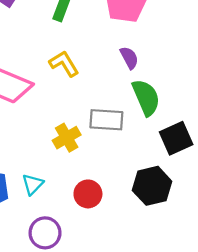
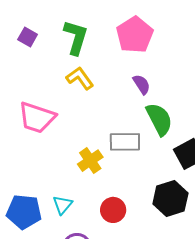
yellow L-shape: (64, 64) -> (80, 78), moved

